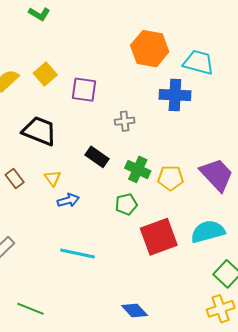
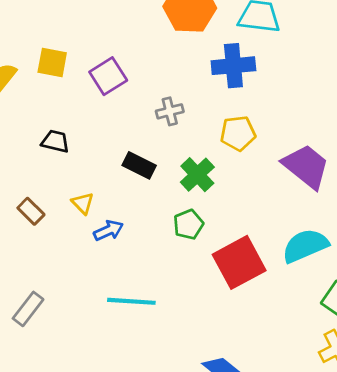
yellow square: (45, 74) -> (52, 62), turned -30
purple square: (84, 90) -> (108, 76), turned -32
black trapezoid: (39, 131) -> (55, 141), size x0.6
green cross: (138, 169) -> (197, 175), turned 30
yellow pentagon: (171, 178) -> (238, 133), moved

